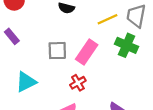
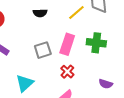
green cross: (127, 45) -> (96, 43), moved

